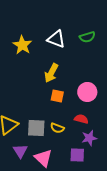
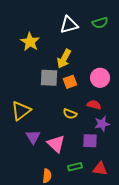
white triangle: (56, 39) -> (69, 25), turned -36
yellow star: (22, 45) -> (30, 42), moved
orange square: (57, 96) -> (70, 82), turned -32
gray square: (36, 128) -> (49, 78), moved

